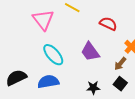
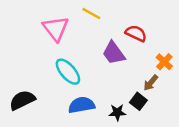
purple trapezoid: (90, 52) -> (114, 53), moved
blue semicircle: (48, 82) -> (82, 105), moved
black square: (120, 84) -> (138, 101), moved

